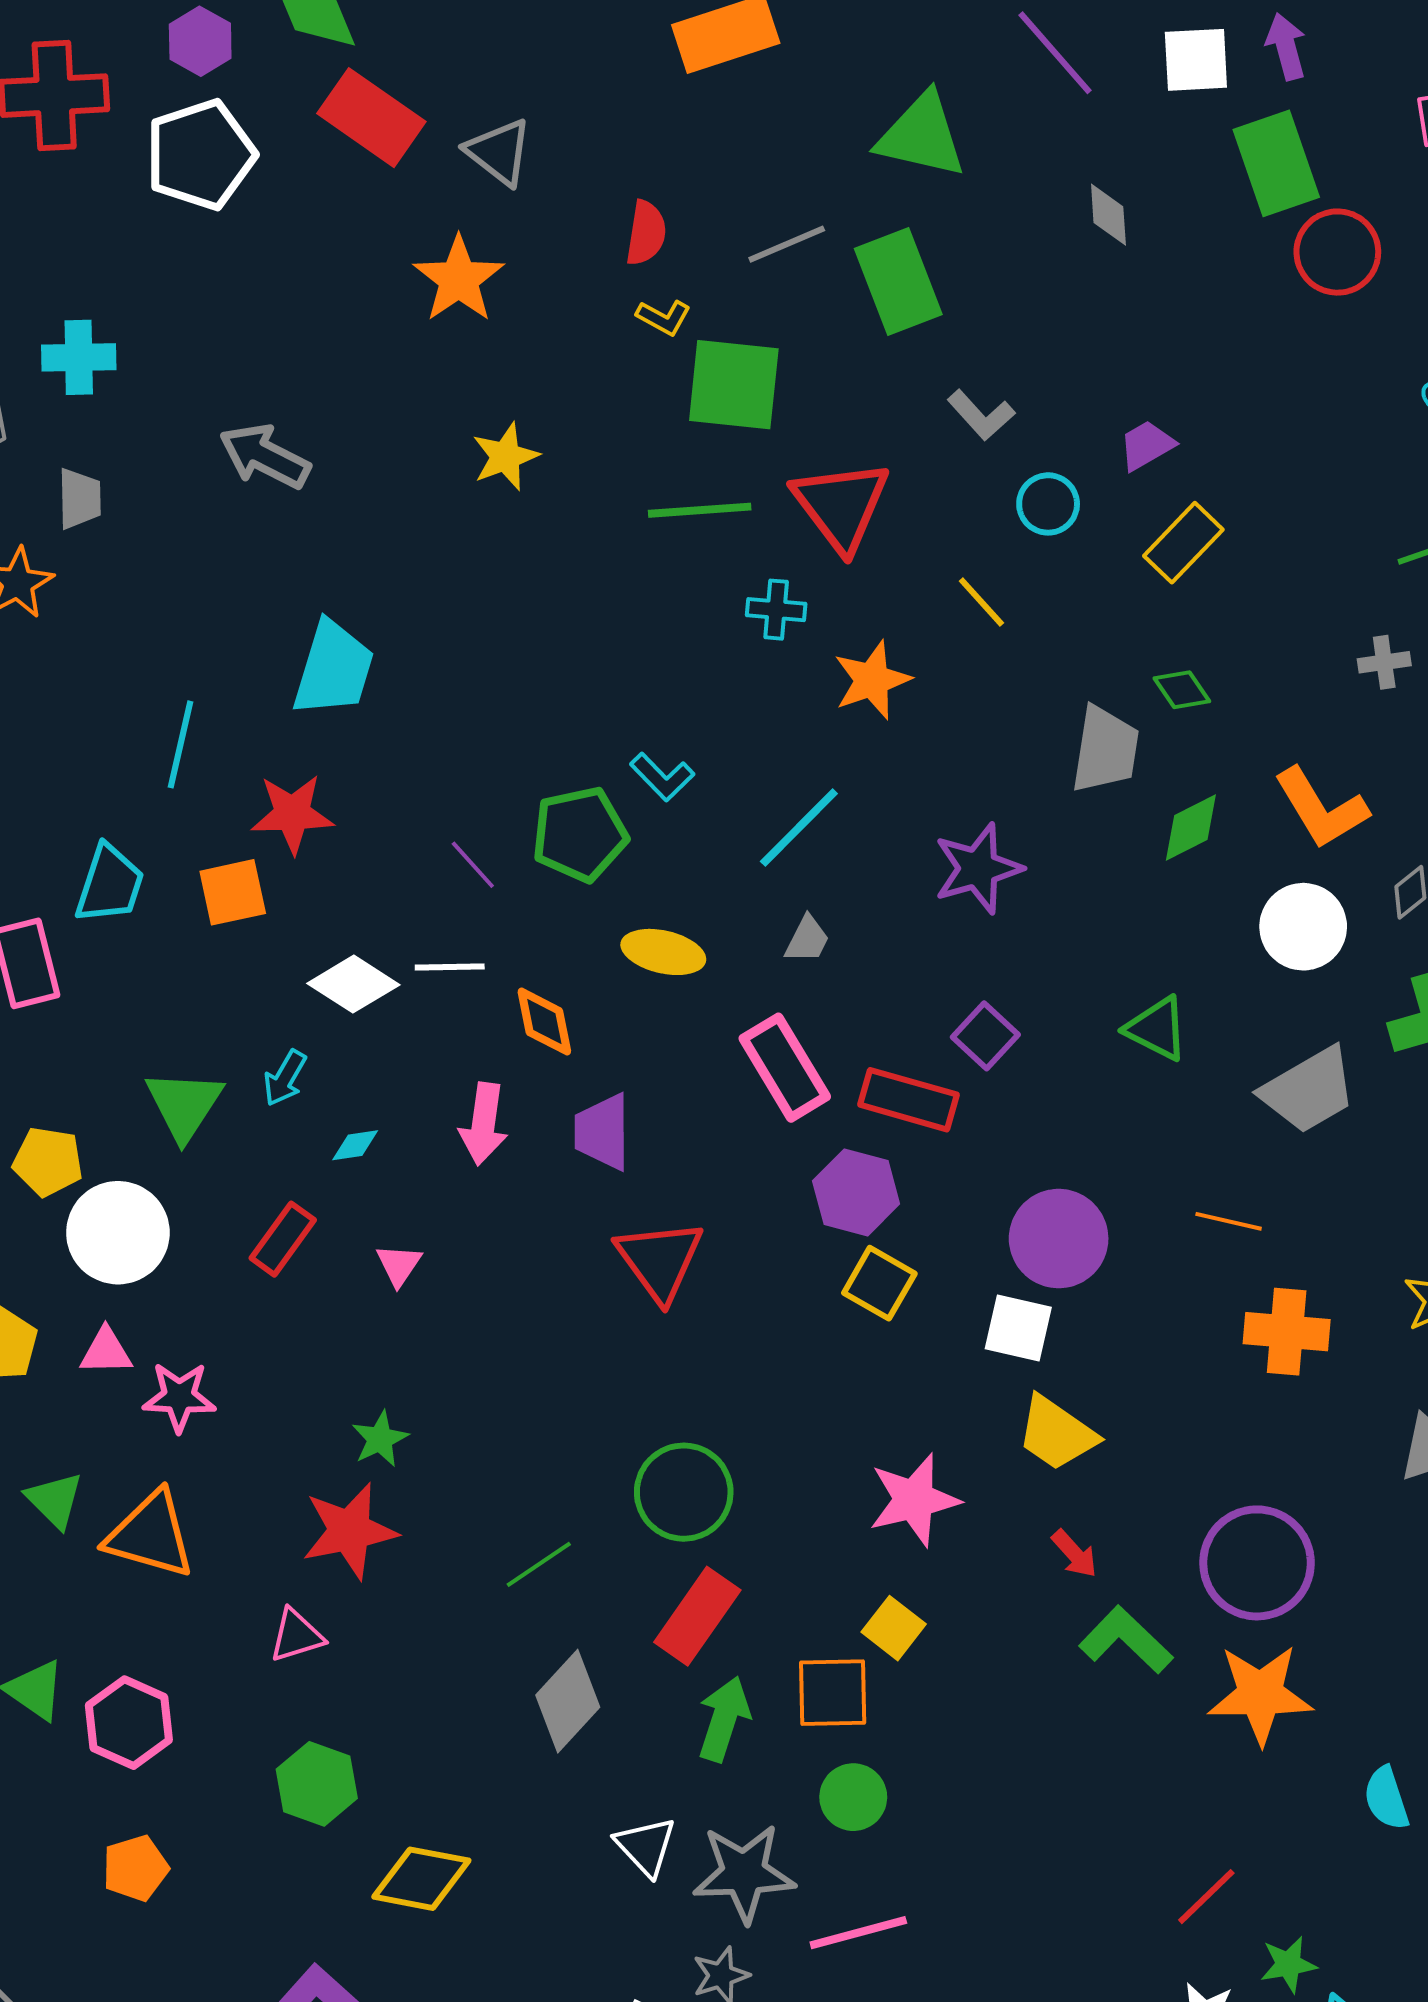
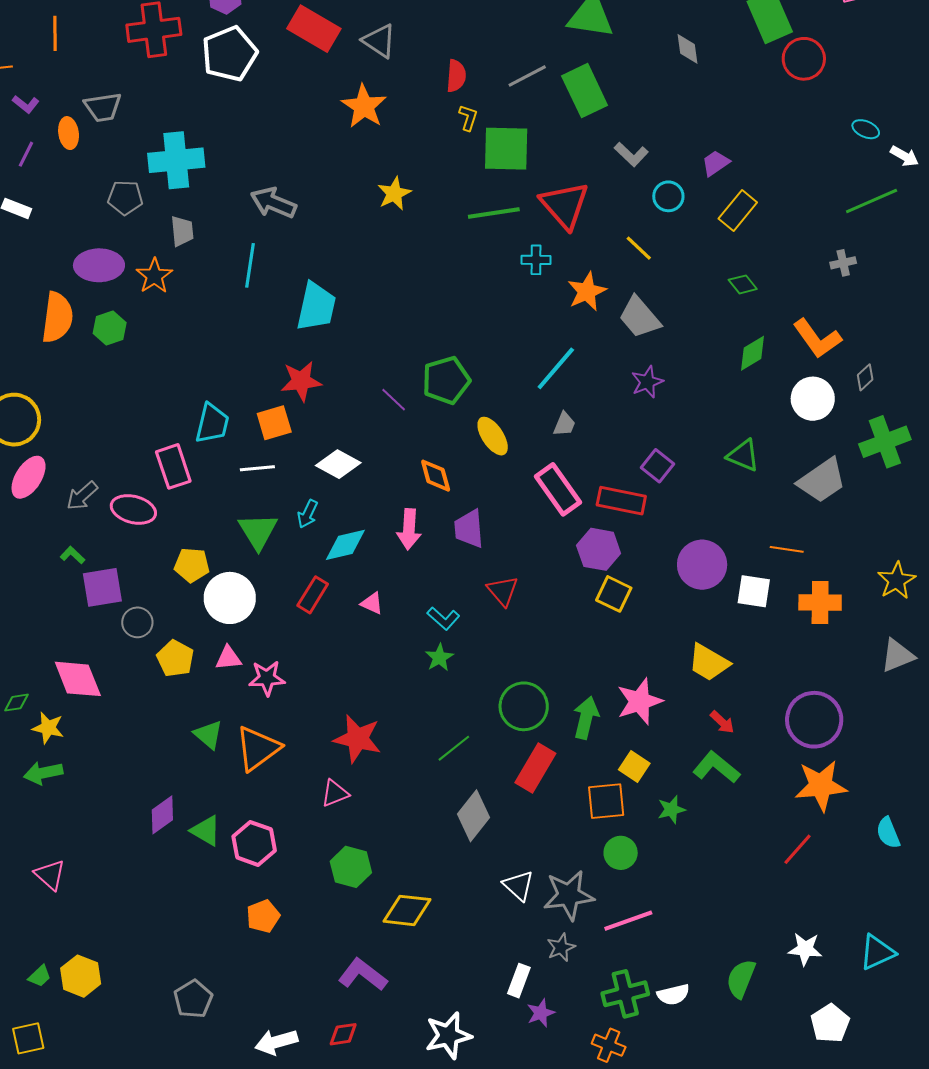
yellow L-shape: (664, 317) -> (468, 118), turned -96
cyan cross: (79, 357) -> (176, 160), size x1.5
cyan line: (180, 744) -> (250, 265), moved
gray trapezoid: (1105, 750) -> (640, 317), moved, turned 135
cyan L-shape: (662, 777) -> (443, 618), moved
purple star: (978, 868) -> (647, 382), size x0.7
yellow ellipse: (663, 952) -> (493, 436), turned 48
white line: (450, 967) -> (257, 468), moved
cyan diamond: (355, 1145) -> (345, 545), size x1.8
red triangle: (660, 1260) -> (503, 591), size x0.7
pink triangle: (399, 1265) -> (372, 603), turned -35
white square: (1018, 1328) -> (754, 591), moved
green star: (380, 1439) -> (439, 658), moved
red star: (350, 1531) -> (357, 739), turned 30
orange triangle: (150, 1535) -> (258, 748), turned -48
green L-shape: (1126, 1640) -> (716, 767), moved
green arrow: (724, 1719) -> (586, 718), moved
red line: (1206, 1897) -> (798, 849), moved
green star: (1288, 1964) -> (671, 809), moved

